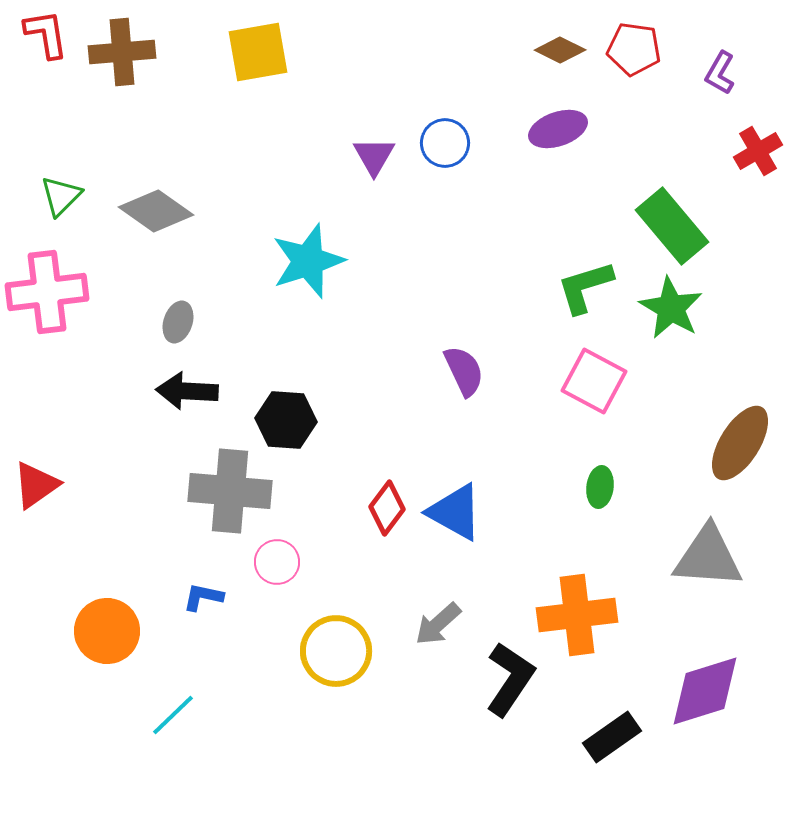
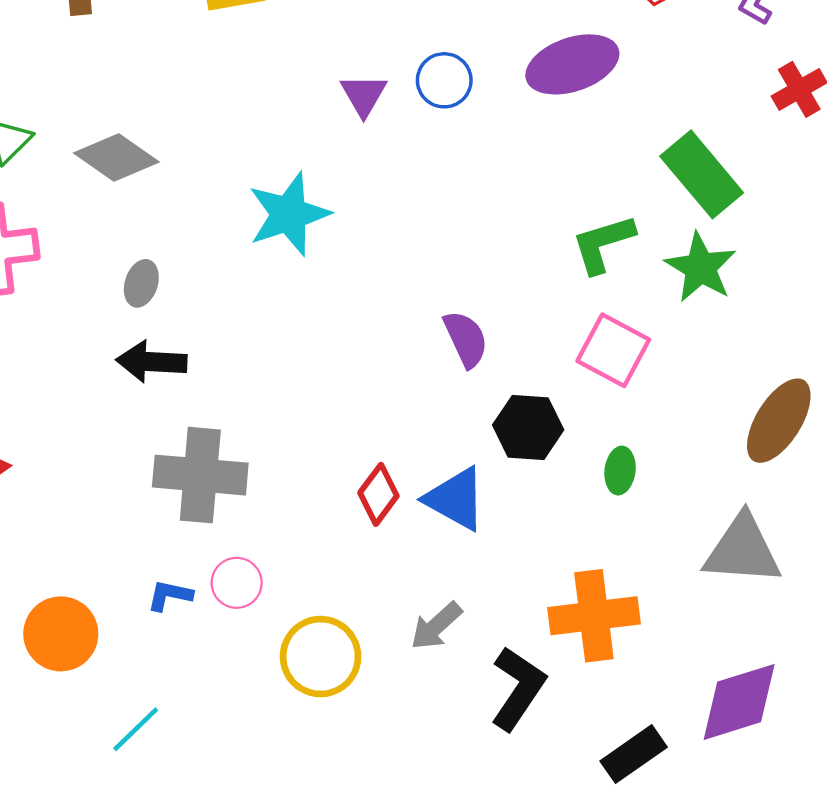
purple ellipse: (558, 129) -> (572, 64), size x1.4
black hexagon: (286, 420) -> (528, 427), moved
pink circle: (277, 562) -> (237, 583), moved

